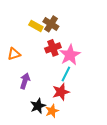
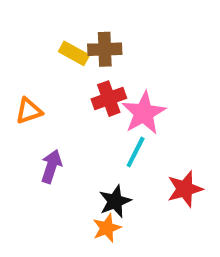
brown cross: (51, 24) -> (105, 49), turned -35
red star: (61, 92) -> (185, 189), moved
black star: (38, 106) -> (115, 201), moved

